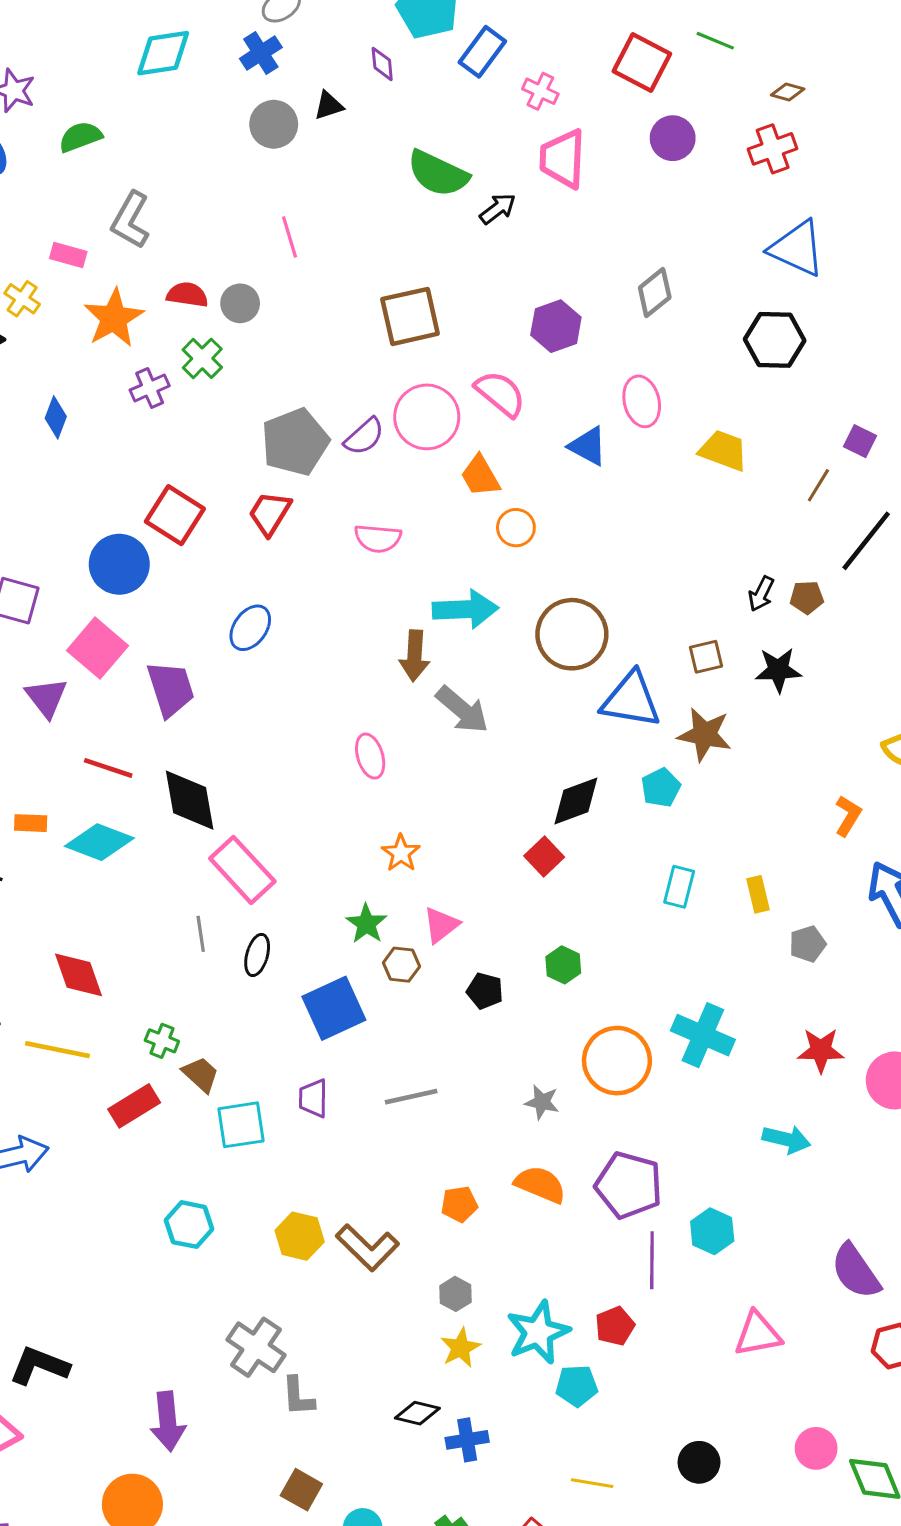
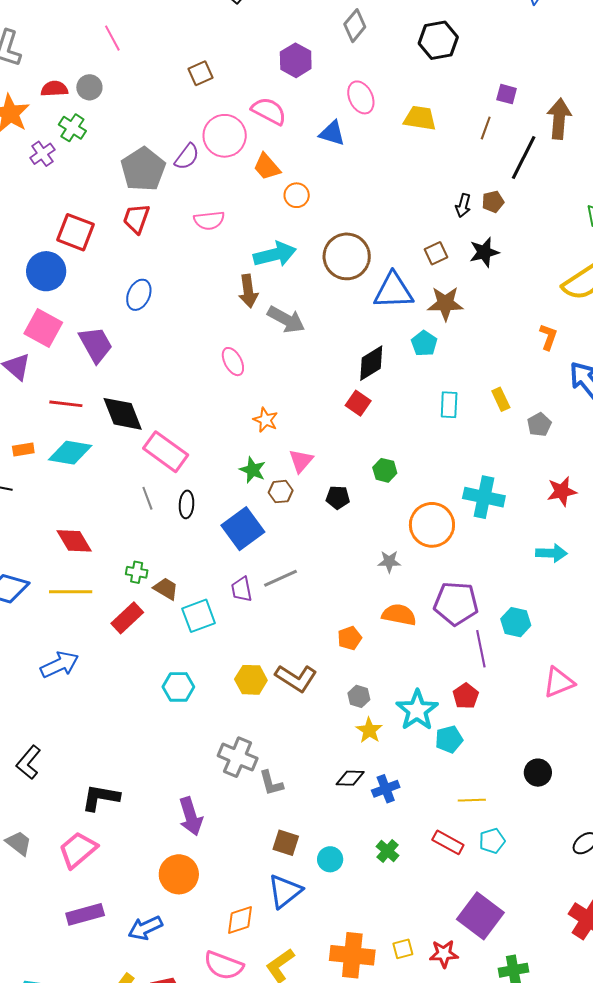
brown square: (410, 316) -> (201, 73), size x0.6
gray line: (411, 1097) -> (280, 578), moved

